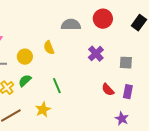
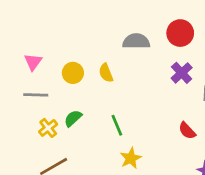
purple cross: (96, 54) -> (182, 73), moved
yellow circle: (25, 57) -> (73, 73), moved
yellow star: (43, 110) -> (131, 158), moved

